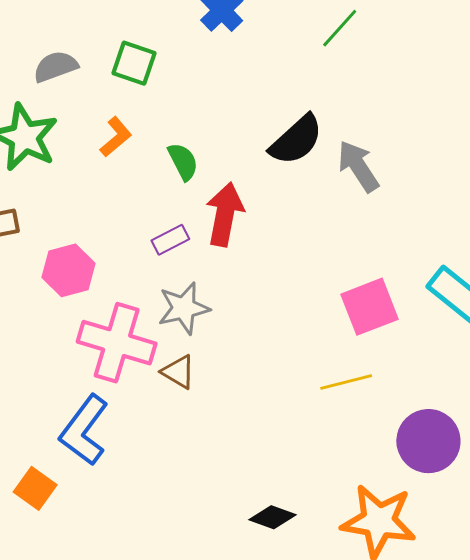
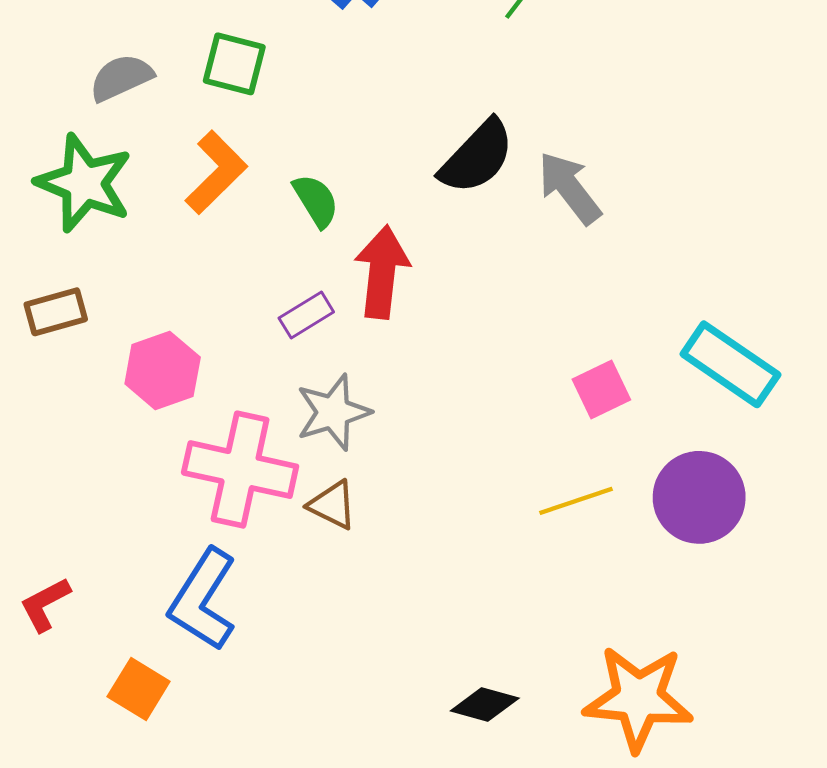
orange L-shape: (116, 137) -> (216, 172), size x1.4
pink square: (370, 307) -> (601, 389), size x0.7
purple circle: (428, 441) -> (699, 497), moved

